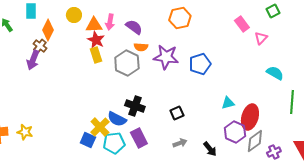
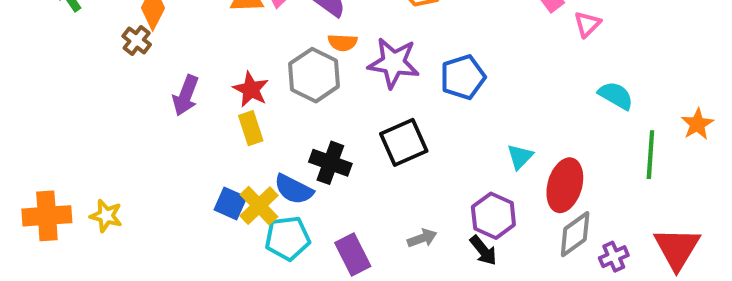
red star: (96, 40) -> (251, 89), moved
yellow rectangle: (96, 55) -> (251, 128), moved
purple arrow: (33, 60) -> (186, 95), moved
cyan triangle: (228, 103) -> (520, 157), turned -32
black square: (177, 113) -> (404, 142), moved, size x1.6
purple hexagon: (235, 132) -> (493, 216), moved
purple rectangle: (139, 138) -> (353, 255), moved
blue square: (88, 140) -> (230, 204), moved

